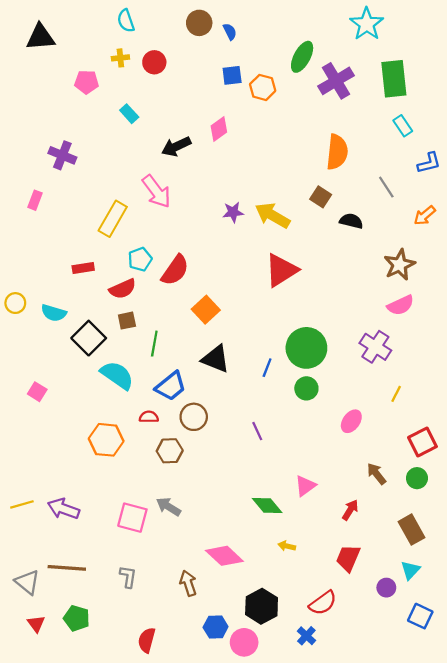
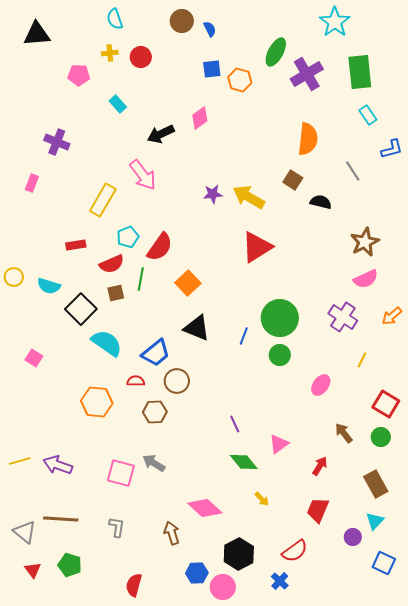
orange arrow: (425, 215) -> (392, 316), moved
green line: (154, 344) -> (141, 279), moved
purple line: (257, 431) -> (235, 424), moved
red square: (422, 442) -> (386, 404), turned -32
yellow arrow: (287, 546) -> (262, 499), turned -147

